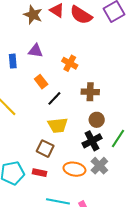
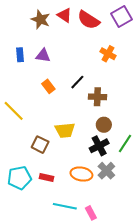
blue rectangle: (13, 61) -> (20, 55), moved
orange cross: (70, 63) -> (108, 54), moved
black line: (54, 98) -> (77, 82), moved
brown square: (45, 149) -> (40, 145), moved

